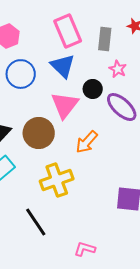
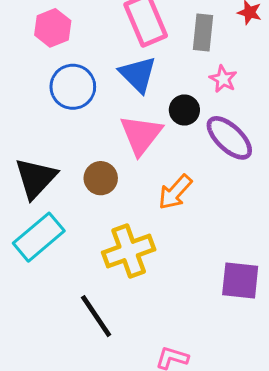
brown circle: (39, 133) -> (101, 178), size x0.7

